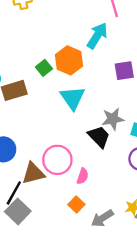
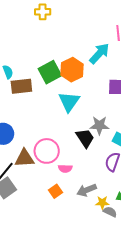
green square: (44, 68) -> (50, 72), size x1.6
pink semicircle: (83, 176) -> (65, 169), turned 64
gray arrow: (102, 218) -> (87, 190), moved

